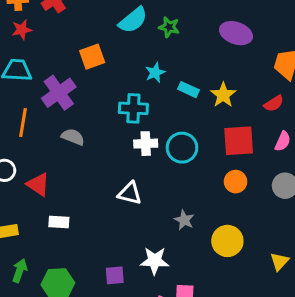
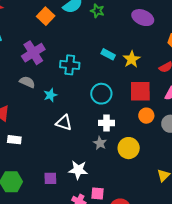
orange square: (92, 57) -> (46, 16), moved, turned -30
cyan star: (155, 73) -> (50, 95), moved
purple cross: (59, 93) -> (33, 53), moved
white cross: (146, 144) -> (106, 123), moved
orange circle: (236, 182) -> (146, 116), moved
yellow circle: (227, 241) -> (129, 148), moved

